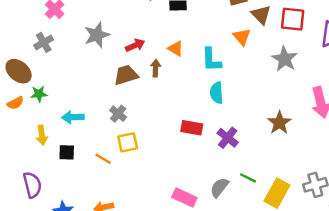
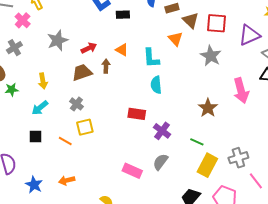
cyan arrow: (73, 117) -> (40, 108), turned -36
yellow arrow: (42, 135) -> (43, 81), moved
purple cross: (228, 138) -> (162, 131), moved
green line: (248, 178) -> (197, 142), moved

